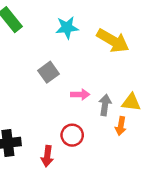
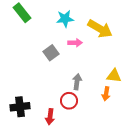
pink arrow: (80, 94) -> (75, 43), moved
gray arrow: (105, 105) -> (77, 82), moved

